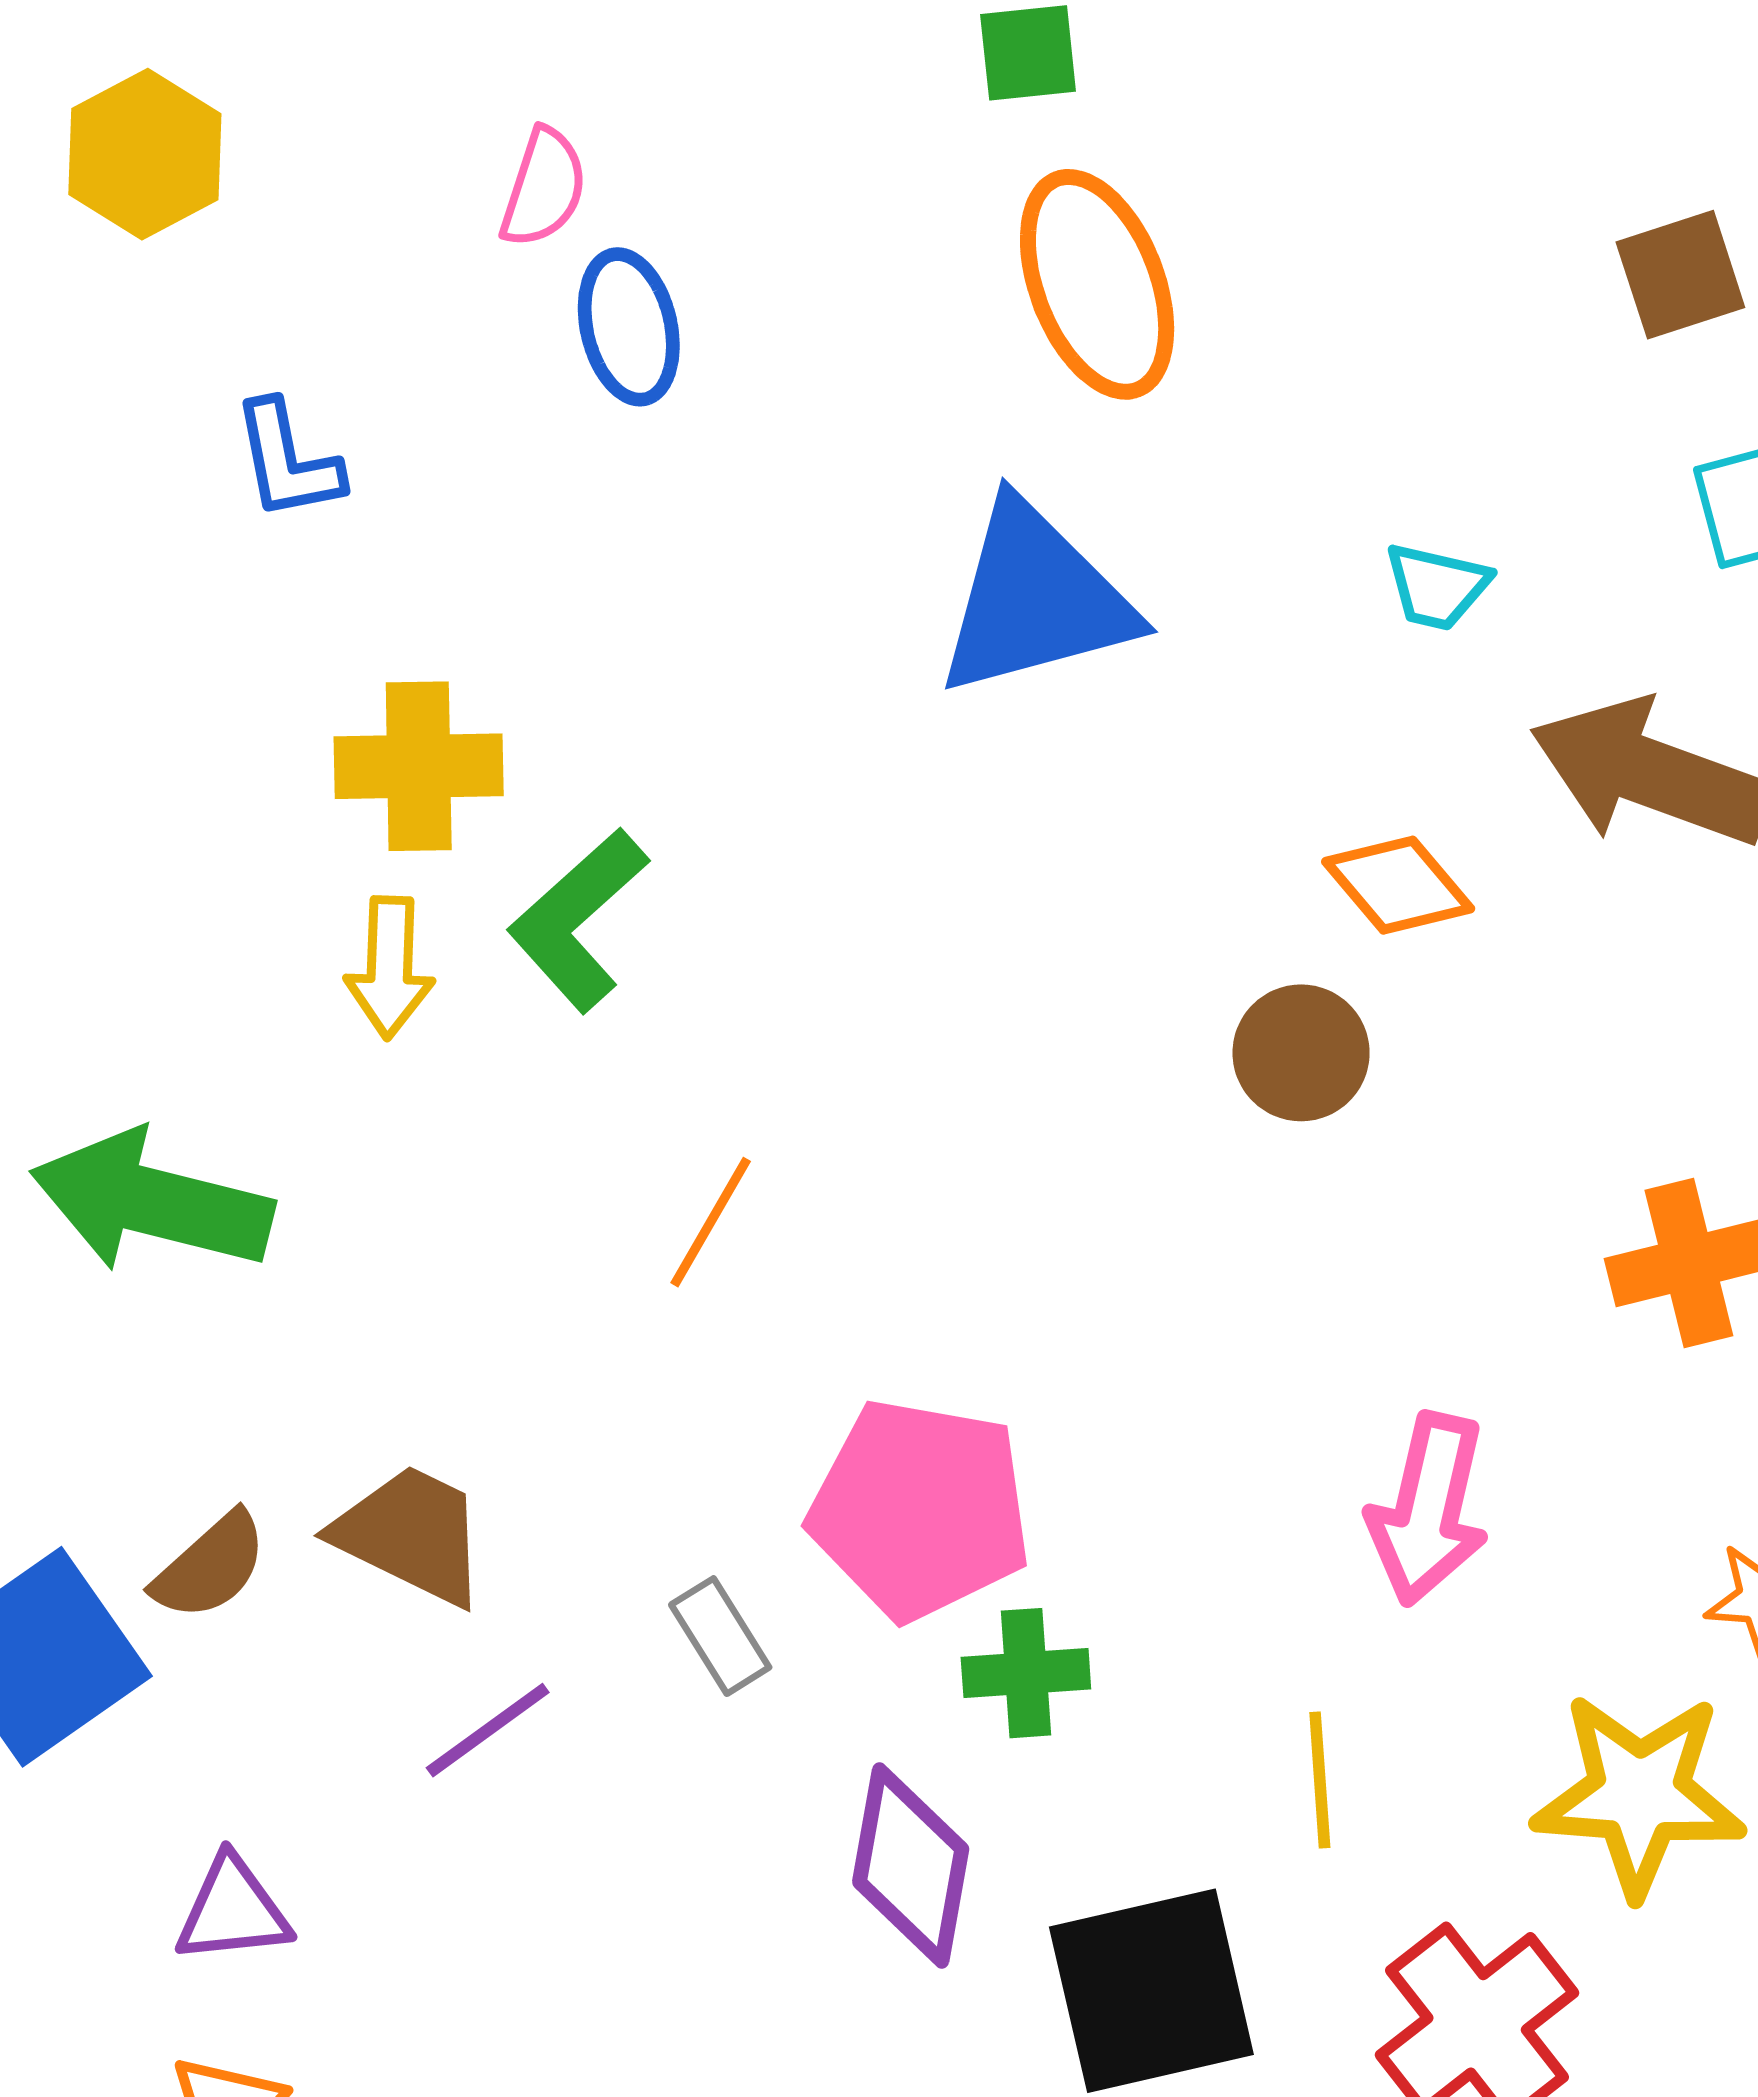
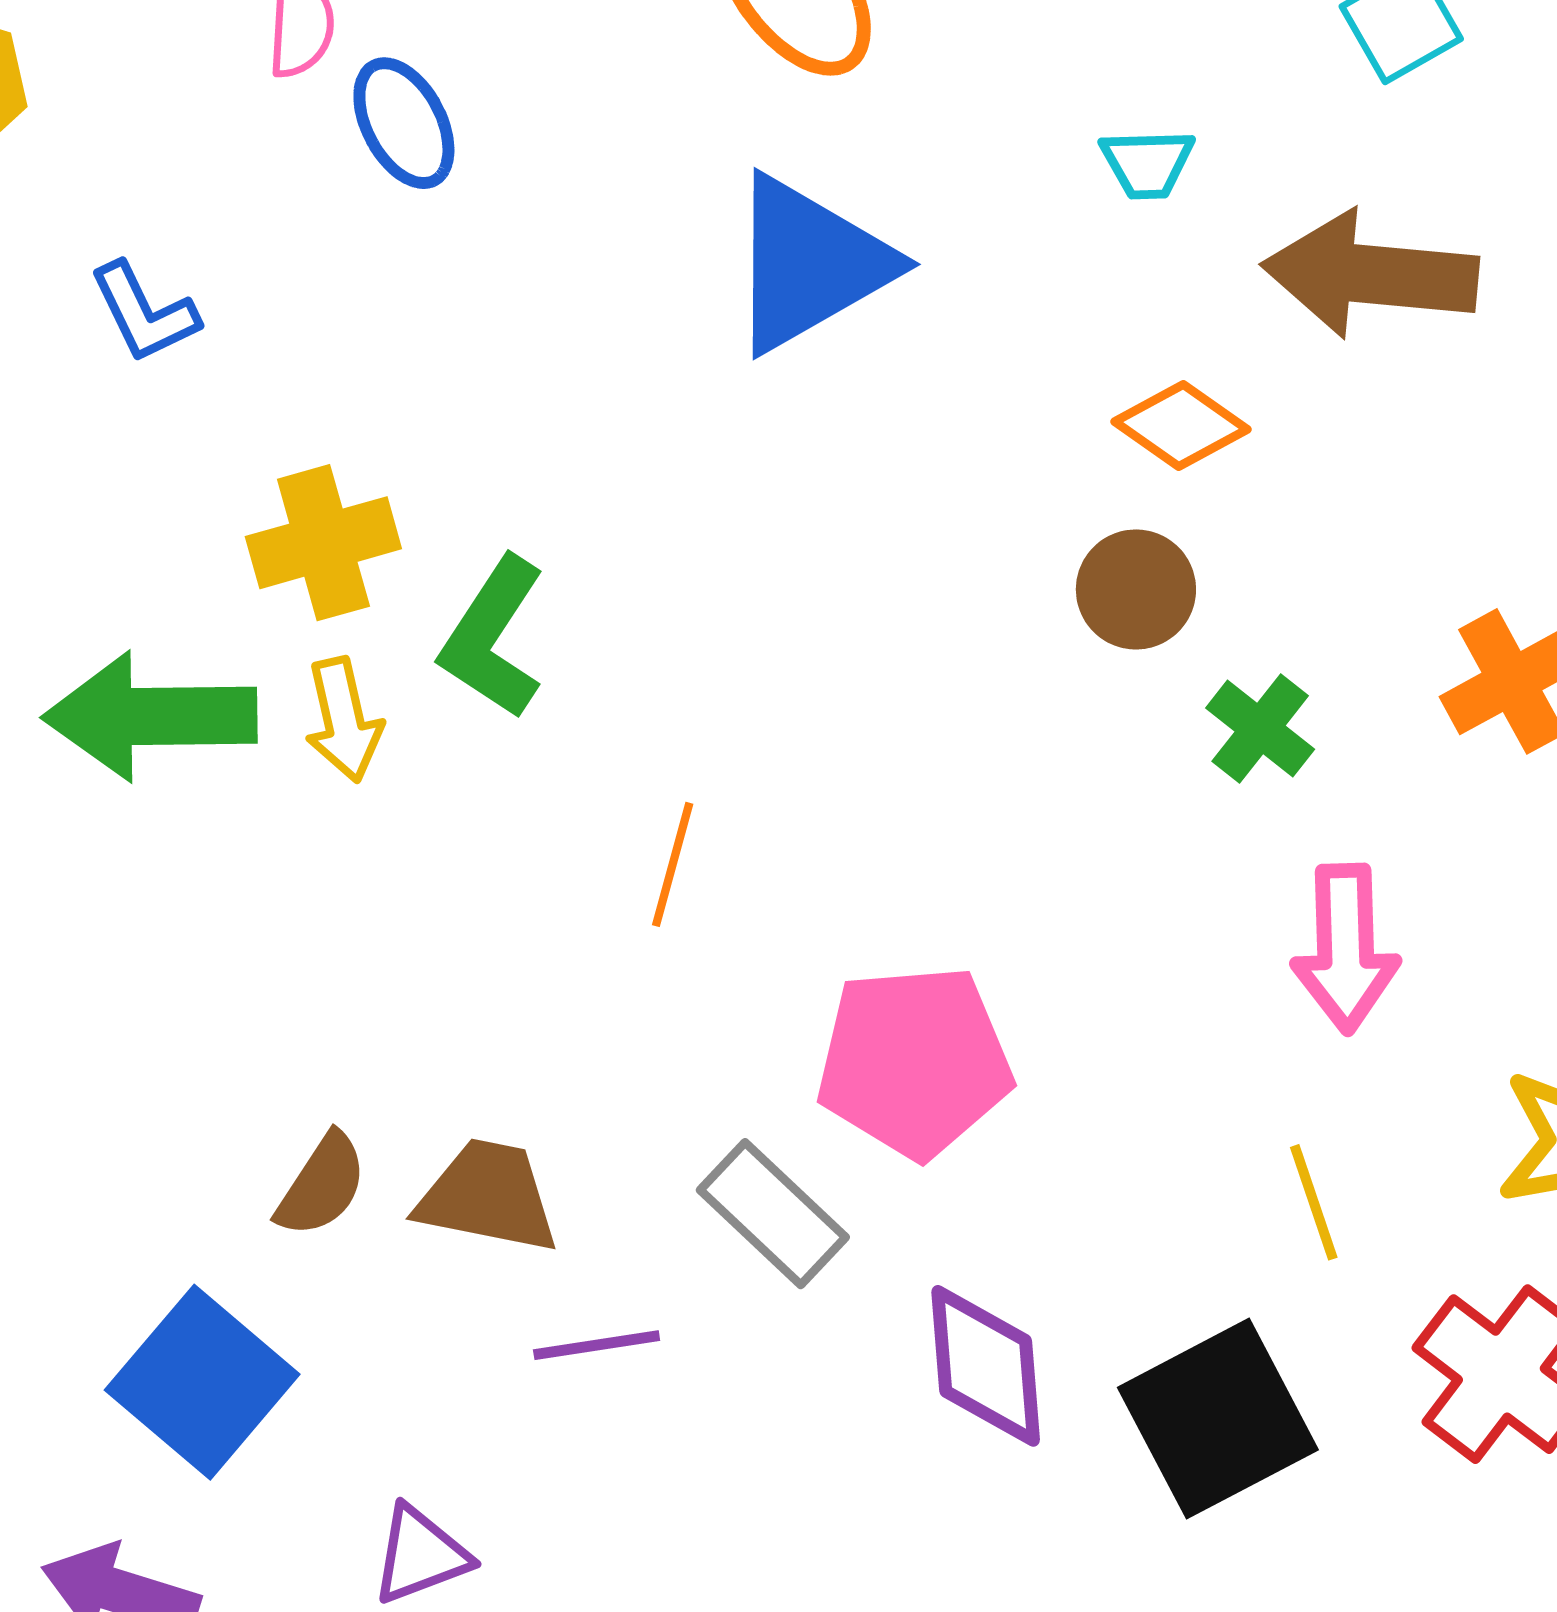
green arrow: (152, 1202) -> (150, 716), moved
brown semicircle: (210, 1566) -> (322, 1185), moved
gray rectangle: (720, 1636) -> (773, 1214), size x1.5
green cross: (1026, 1673) -> (1260, 729), moved, turned -33
purple line: (488, 1730) -> (597, 1345), turned 42

